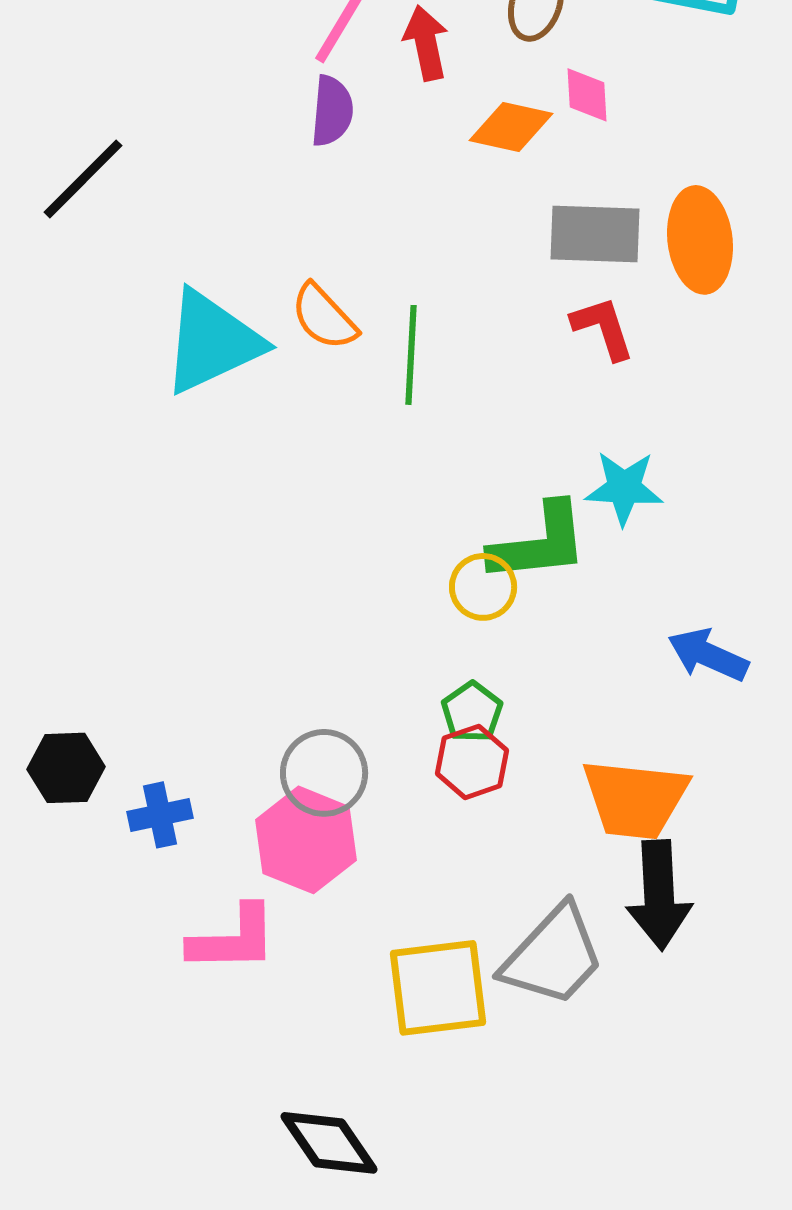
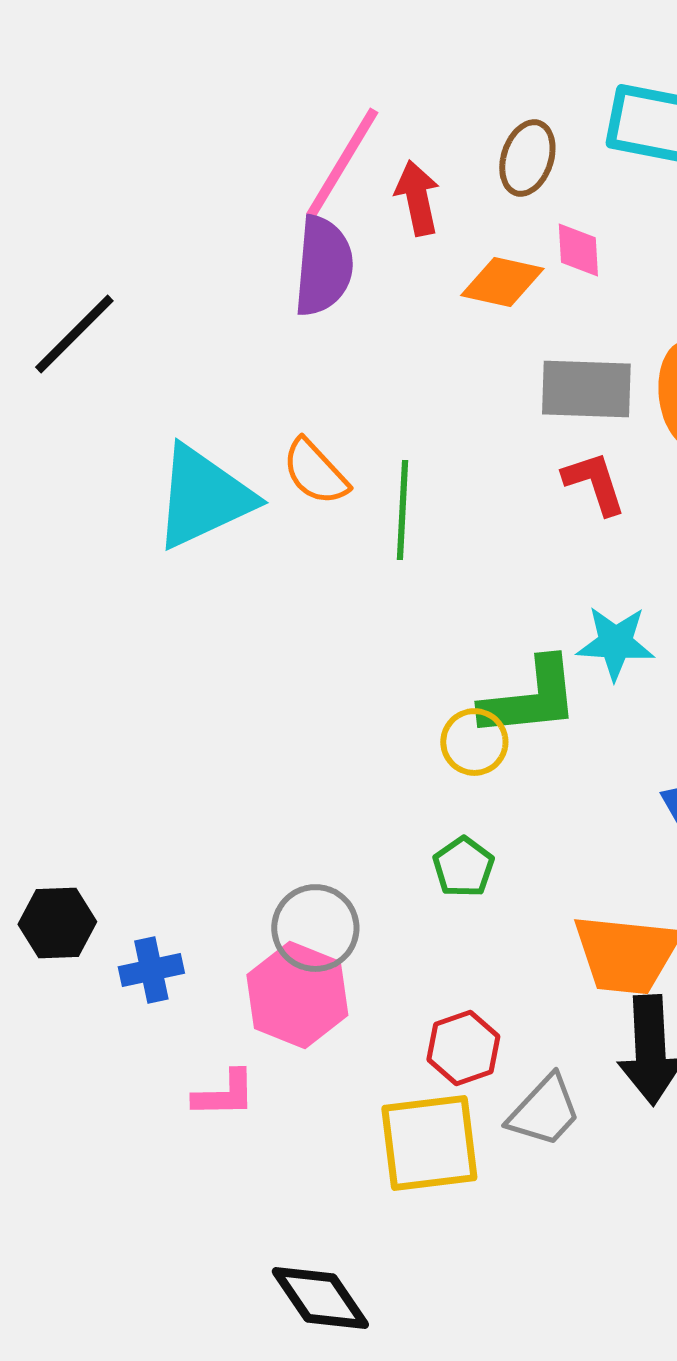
purple semicircle: (332, 111) -> (323, 266), size x1.4
red hexagon: (472, 762) -> (463, 1048), moved
pink L-shape: (233, 939) -> (224, 1094), size x0.7
gray trapezoid: (553, 956) -> (544, 1111), size x0.7

